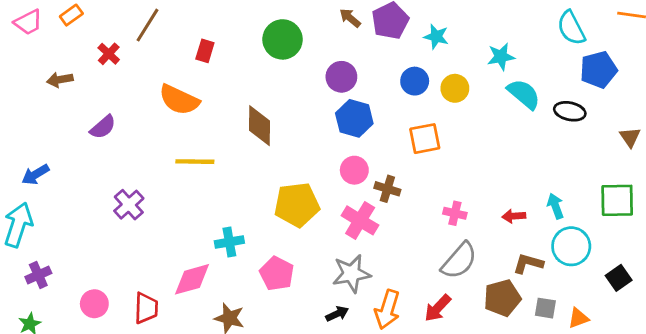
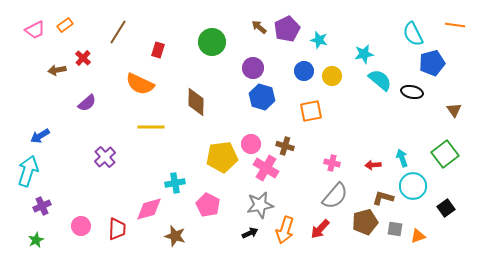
red cross: (109, 54) -> (83, 58), moved
pink circle: (354, 170) -> (251, 144), moved
green square: (617, 200) -> (445, 154), turned -36

